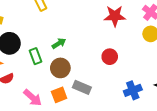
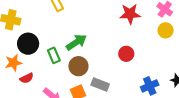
green arrow: (59, 43) -> (76, 42), size x1.5

